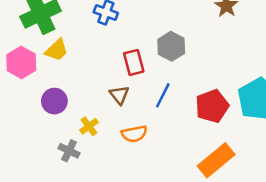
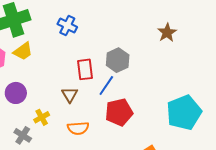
blue line: (163, 95) -> (106, 86), moved
red pentagon: (212, 106) -> (119, 112), moved

